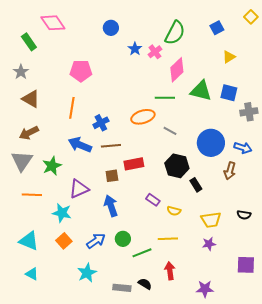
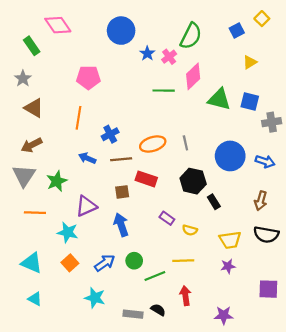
yellow square: (251, 17) -> (262, 19), moved
blue circle: (111, 28) -> (121, 31), size x1.6
green line: (165, 98) -> (164, 91), moved
orange ellipse: (143, 117) -> (153, 144), moved
gray line: (170, 131) -> (185, 143), turned 48
blue arrow: (80, 145) -> (87, 158), size x0.7
red rectangle: (134, 164) -> (146, 179), turned 30
brown arrow: (230, 171) -> (261, 201), moved
black semicircle: (244, 215) -> (266, 235), size x1.6
cyan star: (87, 273) -> (95, 298), turned -30

